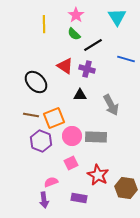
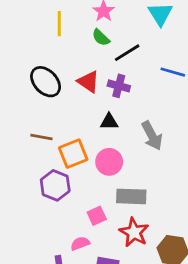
black ellipse: (36, 82) -> (46, 82), moved
brown line: (31, 115) -> (41, 137), moved
pink circle: (72, 136) -> (109, 162), moved
gray rectangle: (96, 137) -> (131, 196), moved
pink semicircle: (51, 182) -> (80, 243), moved

